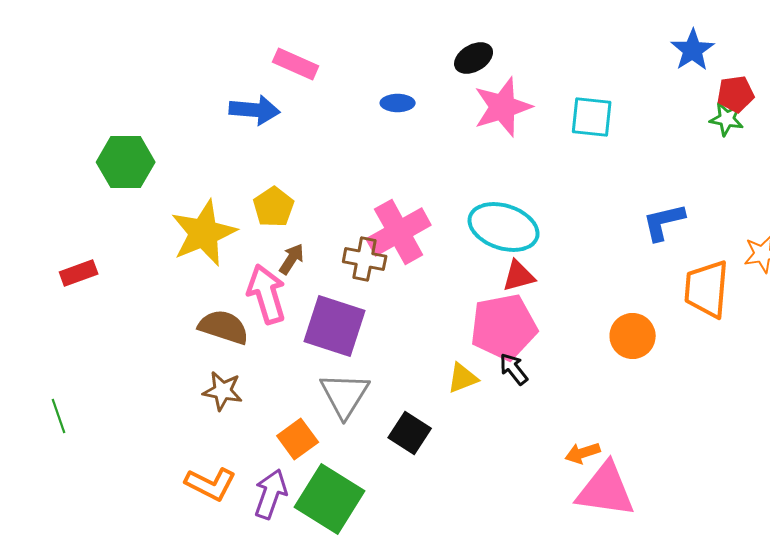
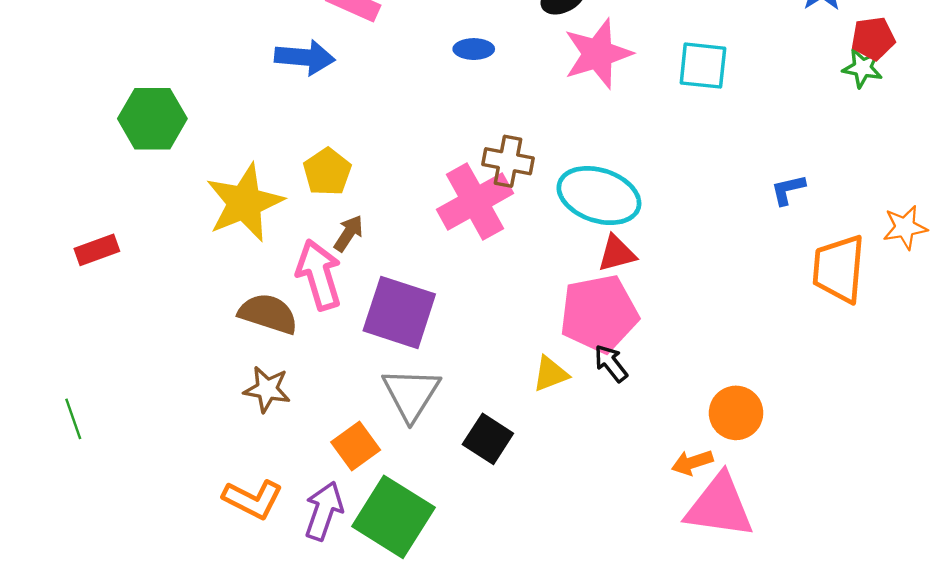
blue L-shape: (664, 222) -> (788, 190), size x0.7
brown cross: (365, 259) -> (508, 161), moved
orange circle: (633, 336) -> (736, 413), moved

